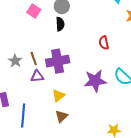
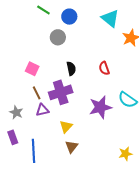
pink square: (34, 11) -> (32, 69), moved
black semicircle: (60, 24) -> (71, 69), moved
gray star: (15, 61) -> (16, 112), moved

